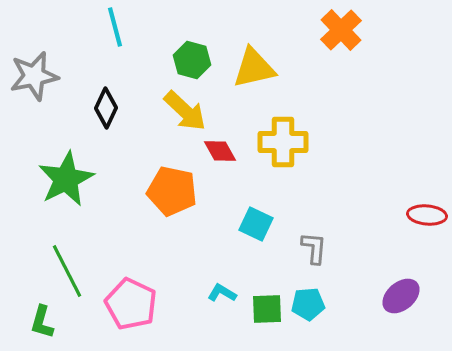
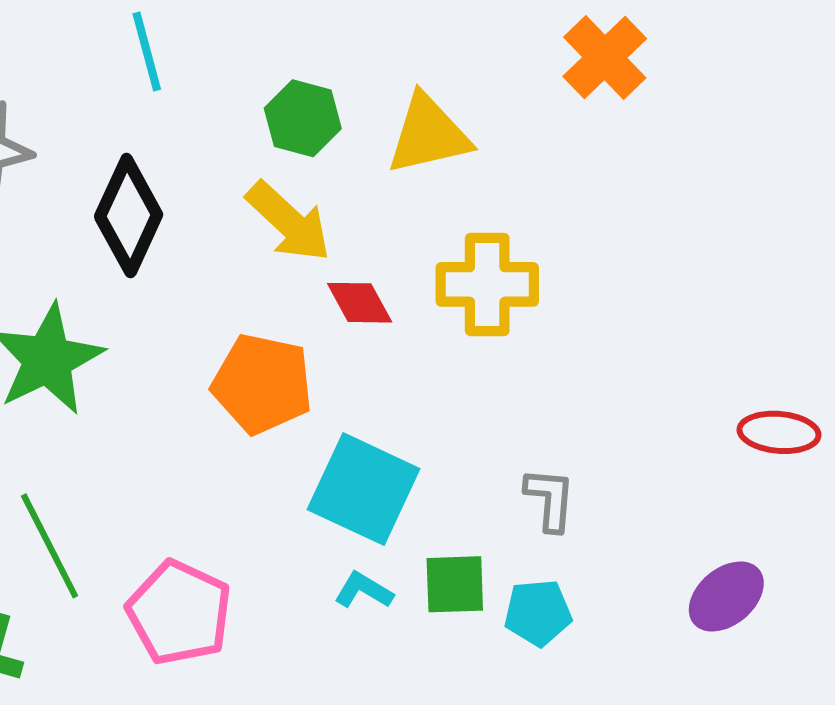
black diamond: (106, 108) -> (129, 216), size x1.4
cyan square: (256, 224) -> (364, 489), moved, size x1.6
green square: (267, 309) -> (455, 584), moved

